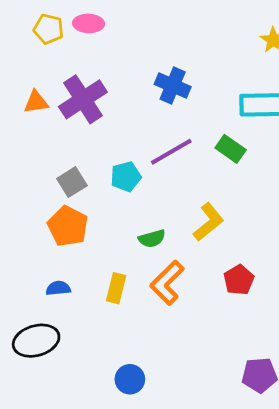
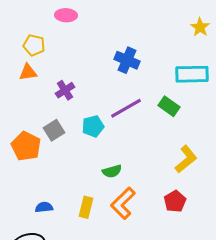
yellow pentagon: (49, 29) -> (34, 45), moved
purple cross: (83, 99) -> (65, 90), moved, size x0.6
yellow L-shape: (208, 222) -> (186, 159), moved
orange pentagon: (68, 226) -> (26, 146), moved

